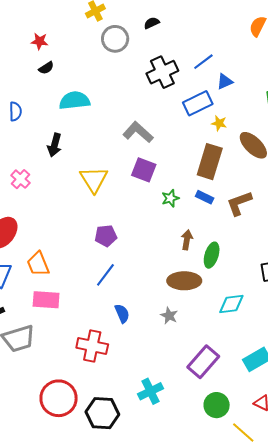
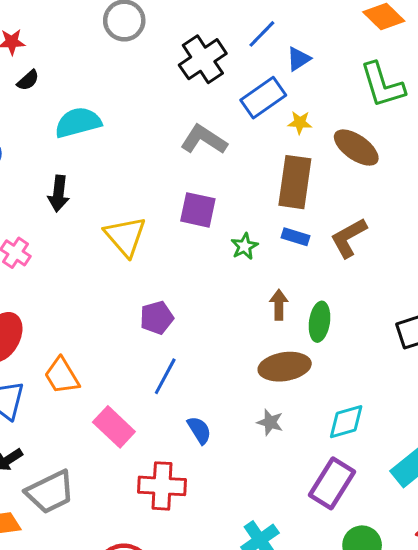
gray L-shape: (138, 132) -> (204, 140), moved
pink rectangle: (46, 300) -> (114, 427), moved, turned 48
cyan diamond: (231, 304) -> (346, 422), moved

